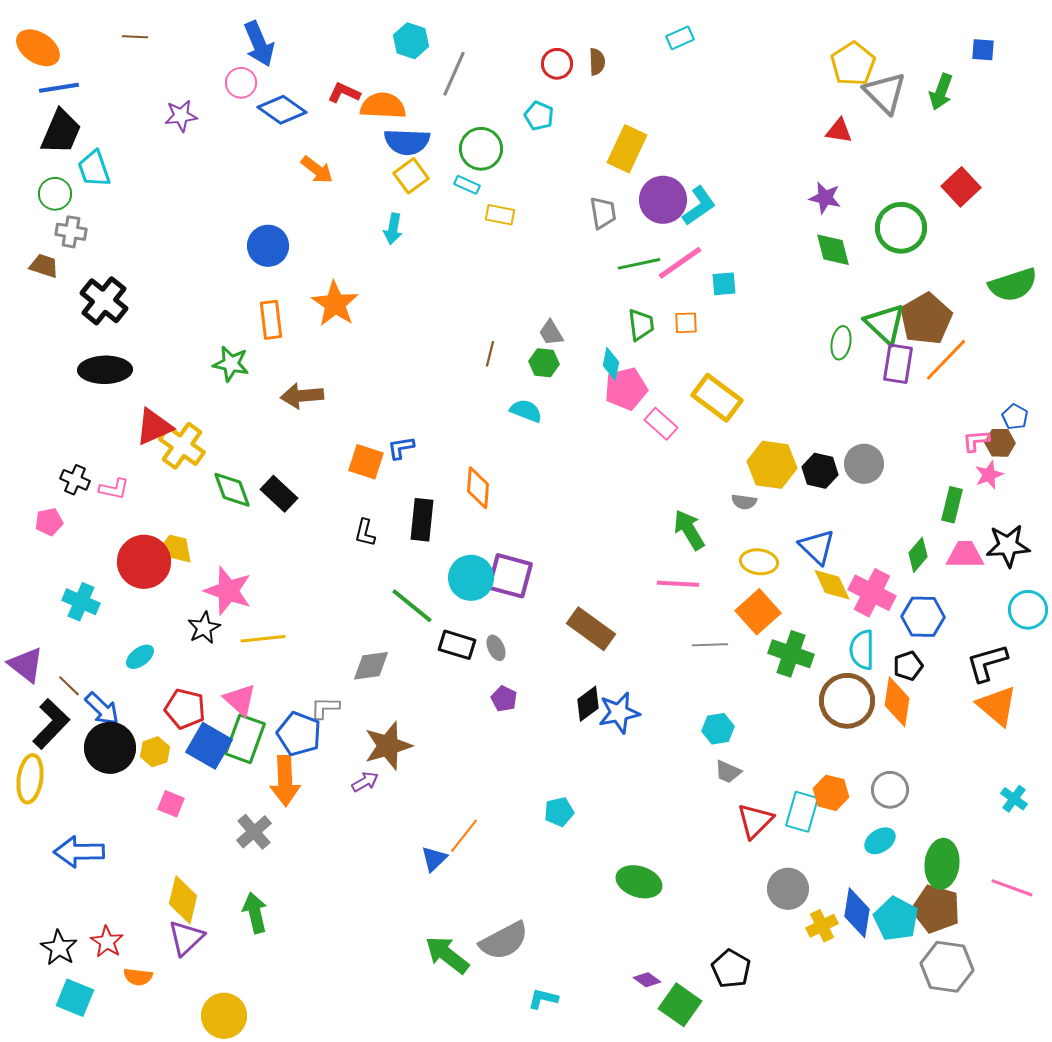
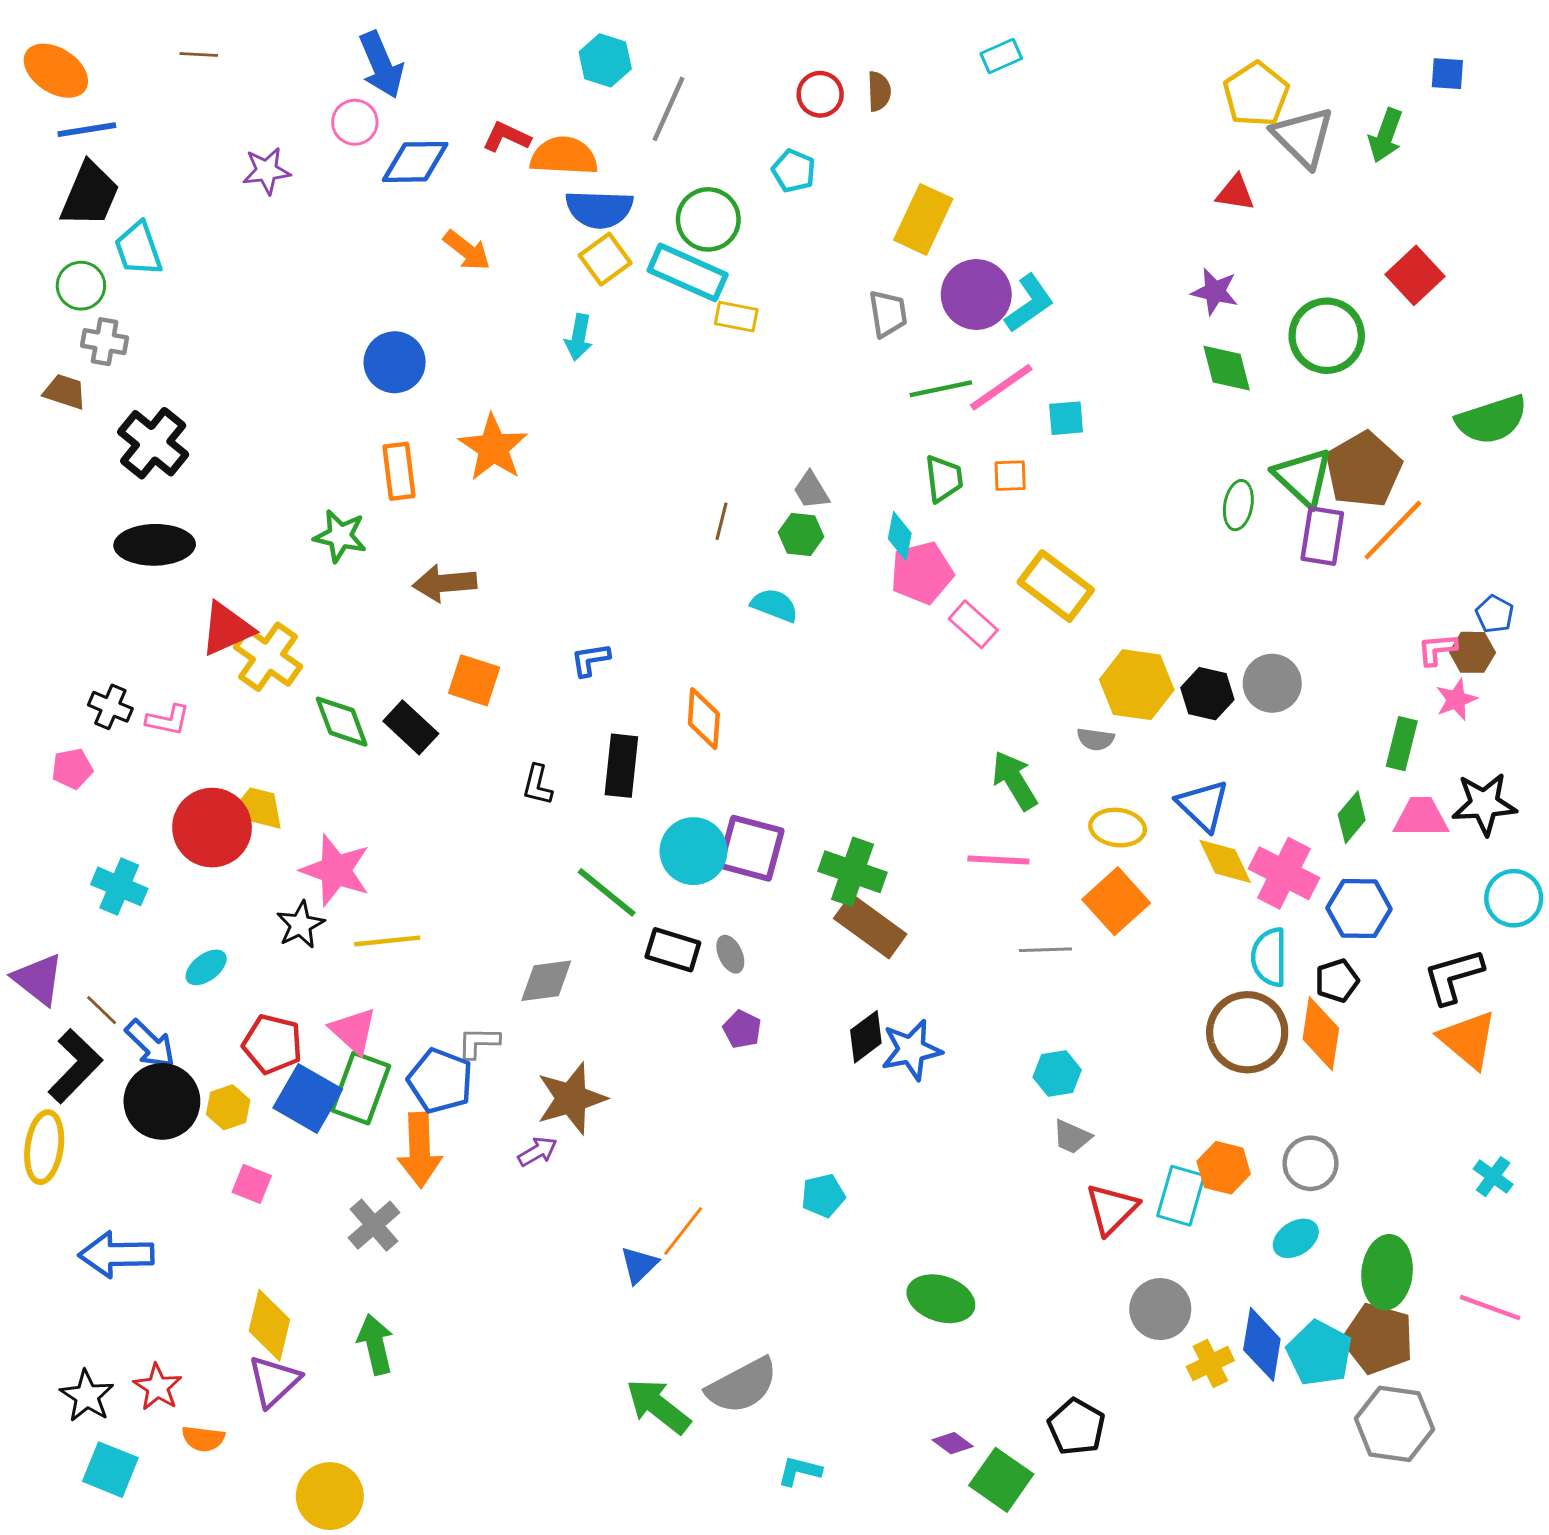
blue diamond: (282, 110) -> (415, 162), turned -36
cyan rectangle: (467, 185) -> (688, 272), size x2.0
orange square: (366, 462) -> (474, 680), moved
green cross: (791, 654) -> (853, 872), moved

